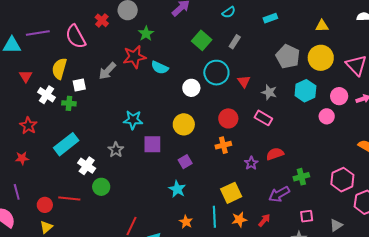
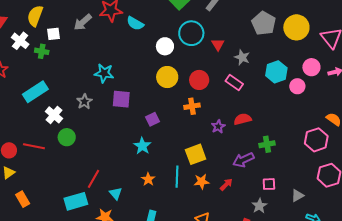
cyan hexagon: (305, 91) -> (276, 72), moved
yellow circle: (184, 124) -> (167, 77), moved
pink hexagon: (342, 180) -> (316, 140), moved

